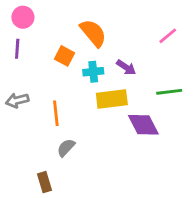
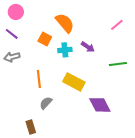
purple line: (17, 49) -> (12, 34), turned -56
yellow rectangle: (112, 99) -> (74, 82), moved, turned 35
gray arrow: (17, 100) -> (12, 57), moved
purple diamond: (143, 125) -> (100, 105), moved

